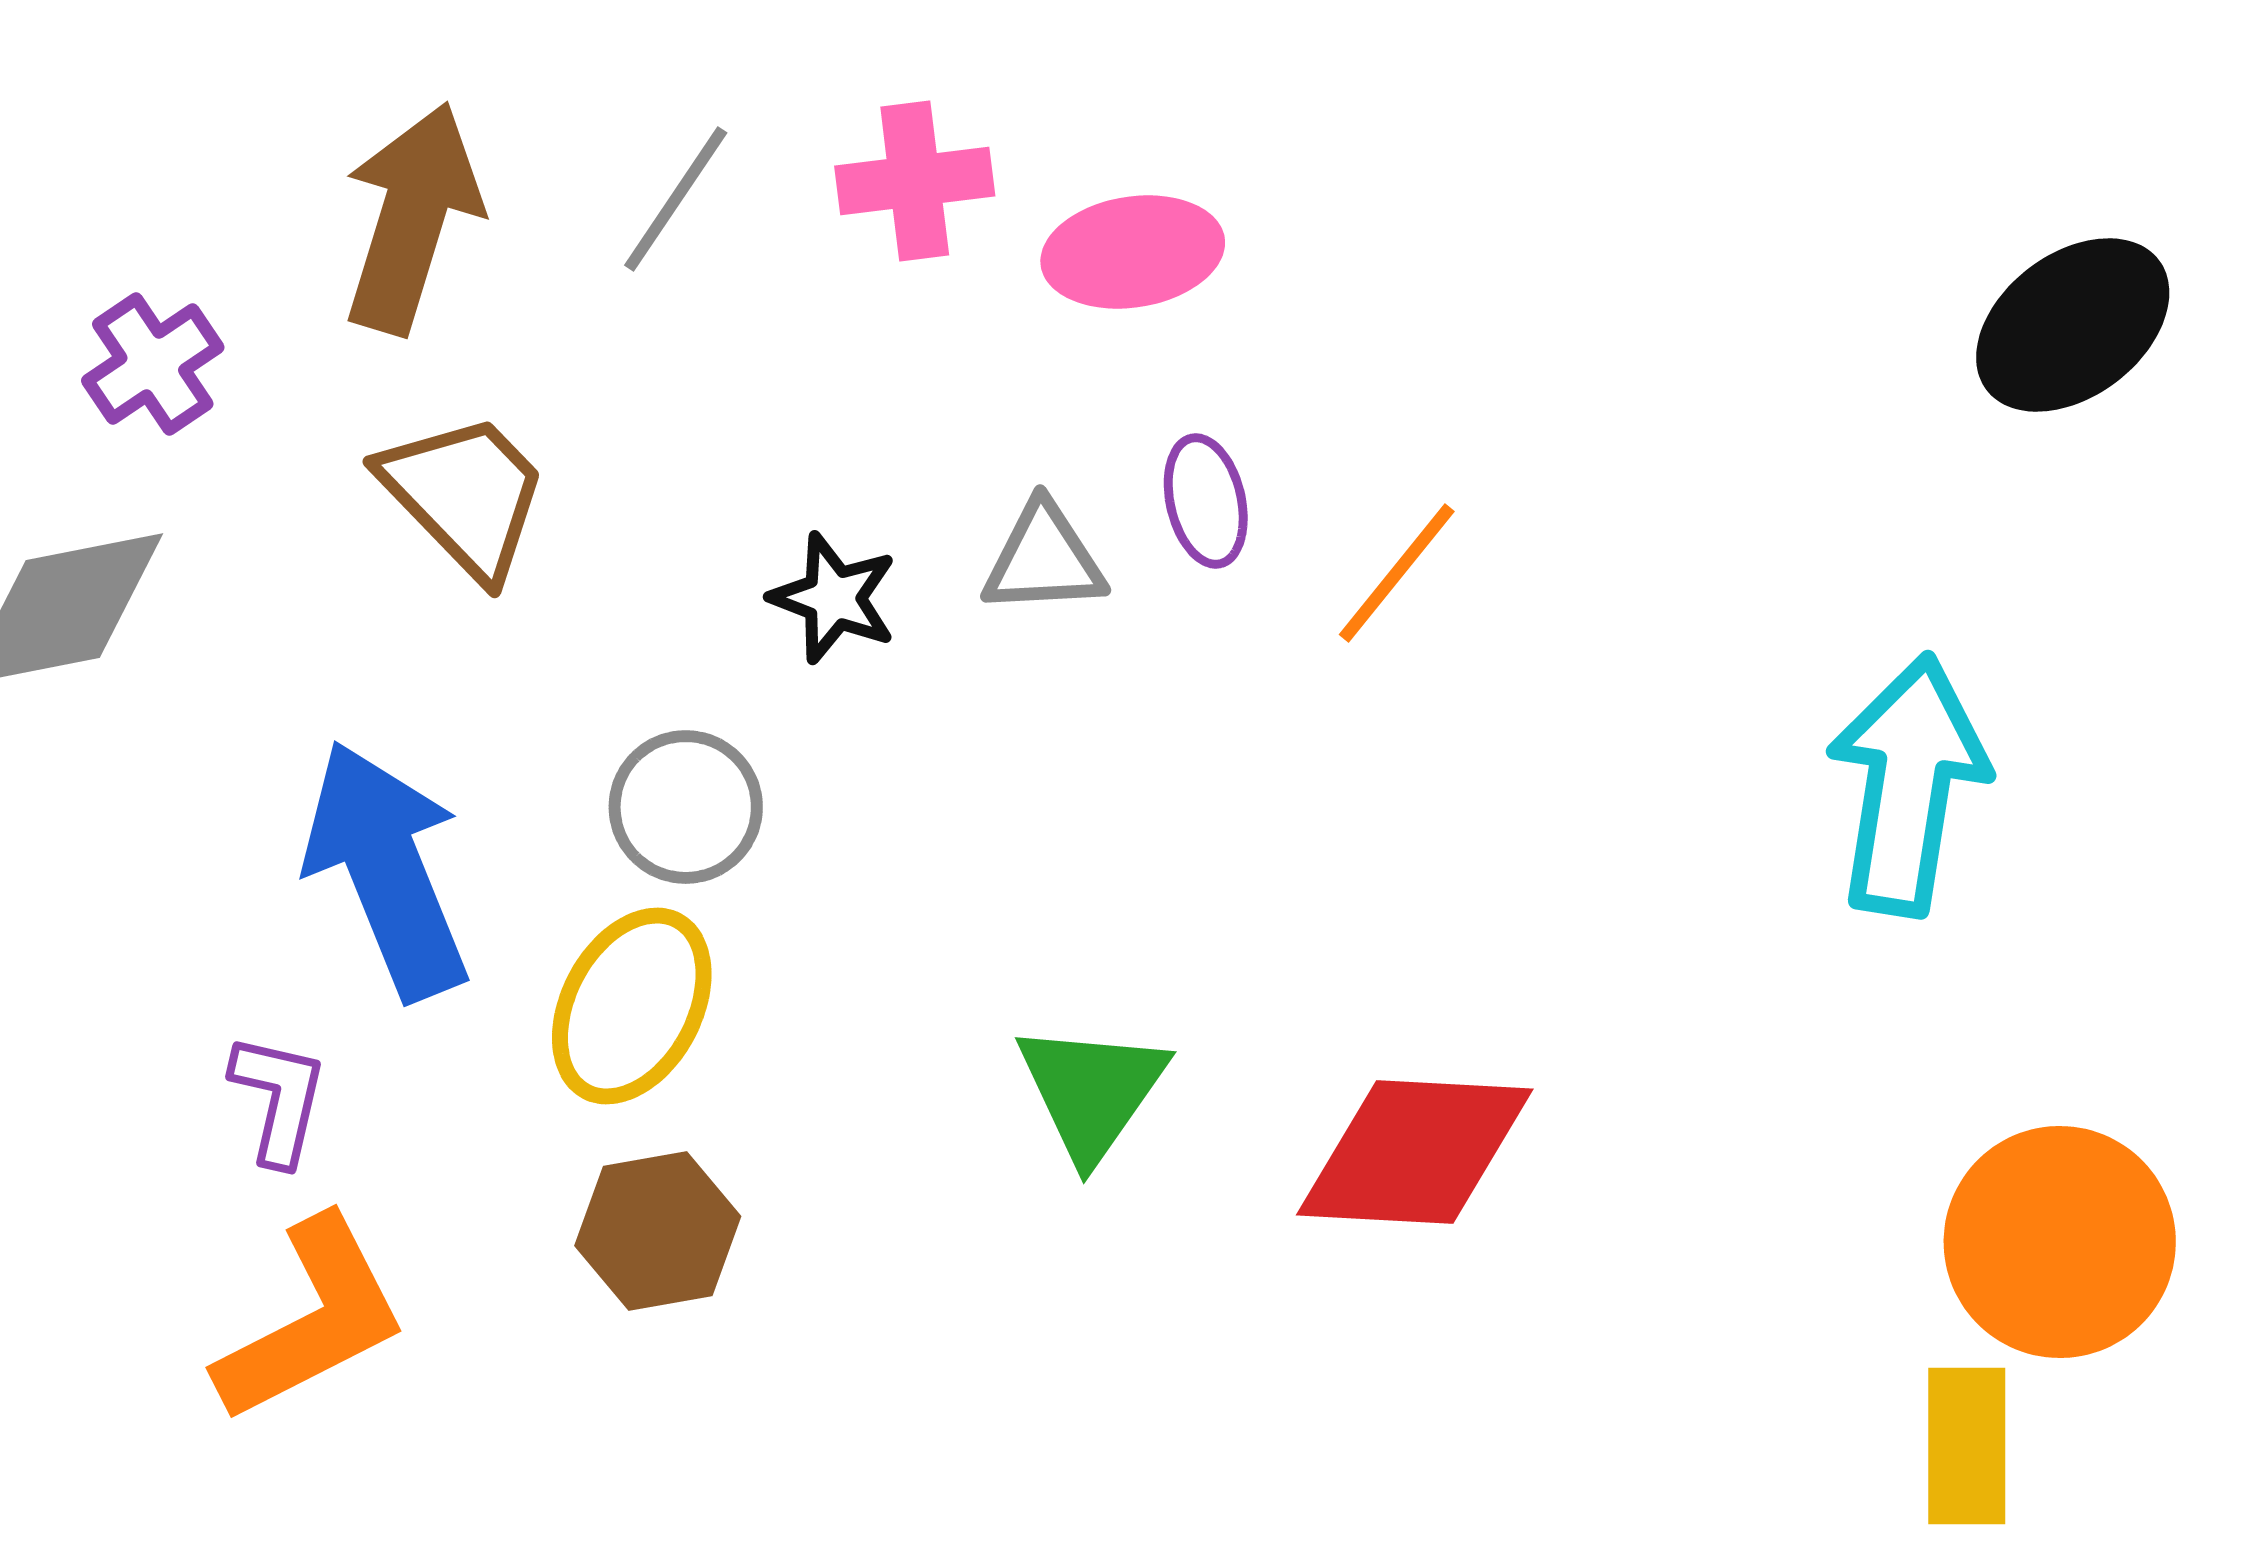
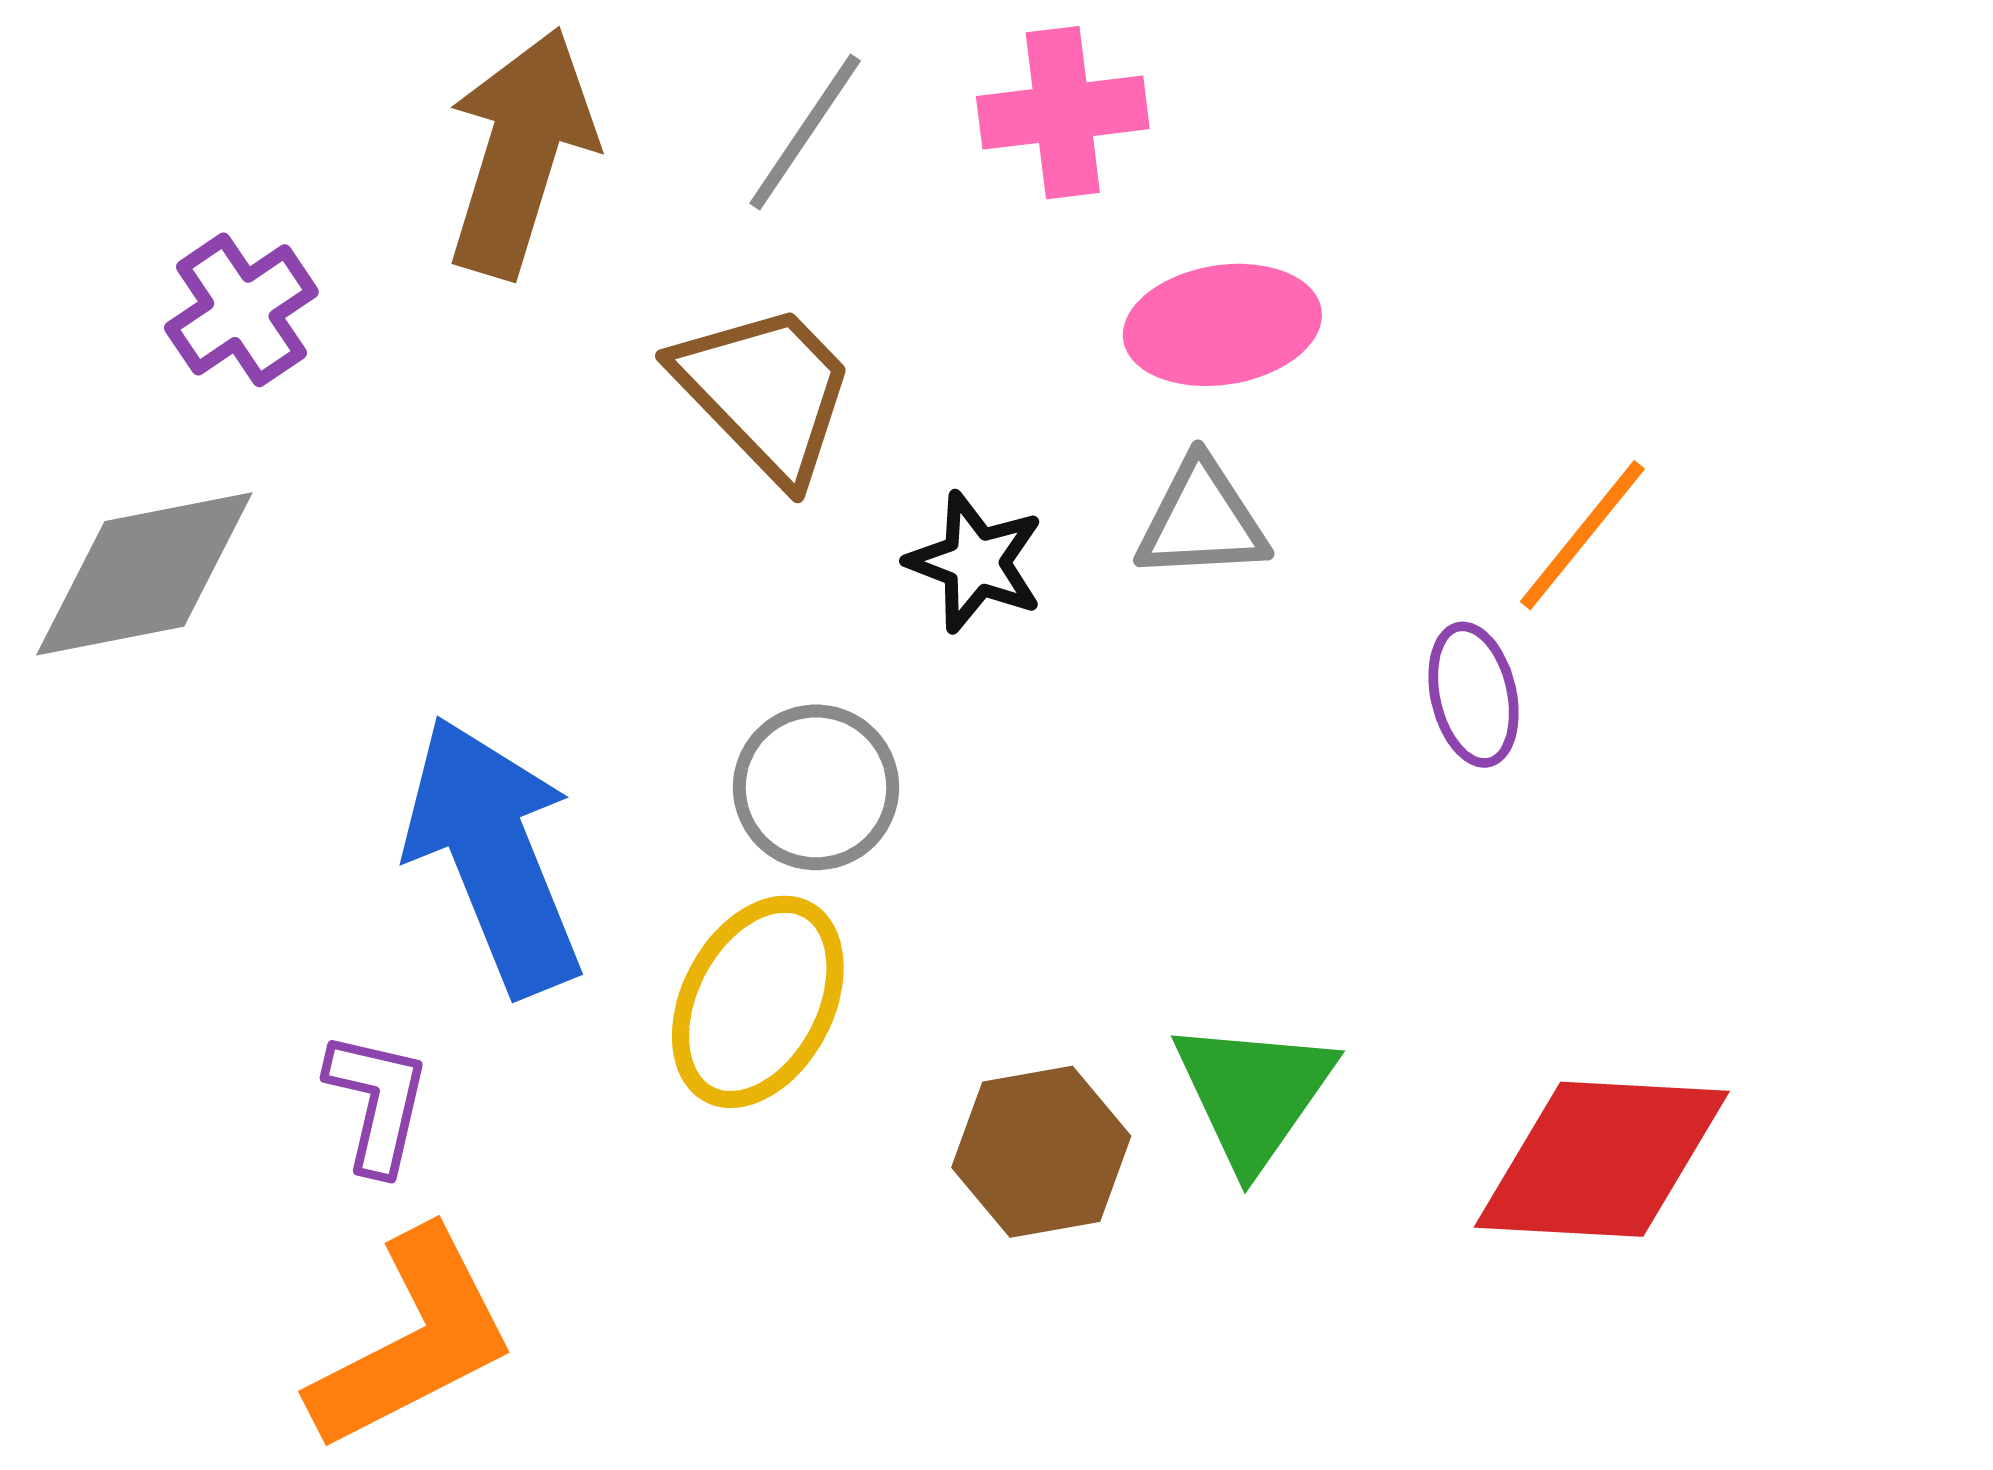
pink ellipse: (1133, 252) -> (1222, 325), moved
brown trapezoid: (465, 495) -> (765, 392), moved
purple ellipse: (1206, 501) -> (1473, 695), moved
brown hexagon: (658, 1231) -> (1041, 1152), moved

